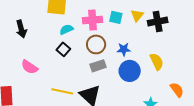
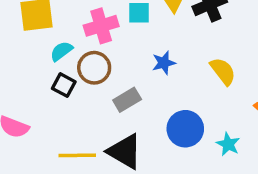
brown circle: (96, 44) -> (94, 68), moved
blue circle: (130, 71) -> (185, 129), moved

